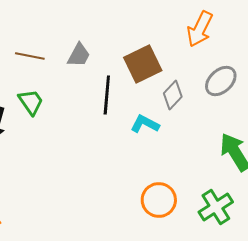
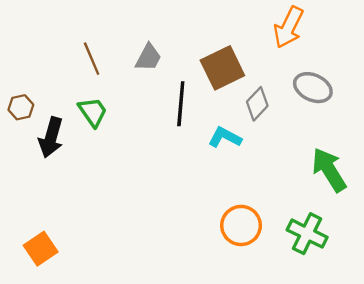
brown line: (30, 56) -> (92, 59), turned 56
gray ellipse: (221, 81) -> (313, 88), turned 68
green cross: (216, 207) -> (307, 234), turned -32

